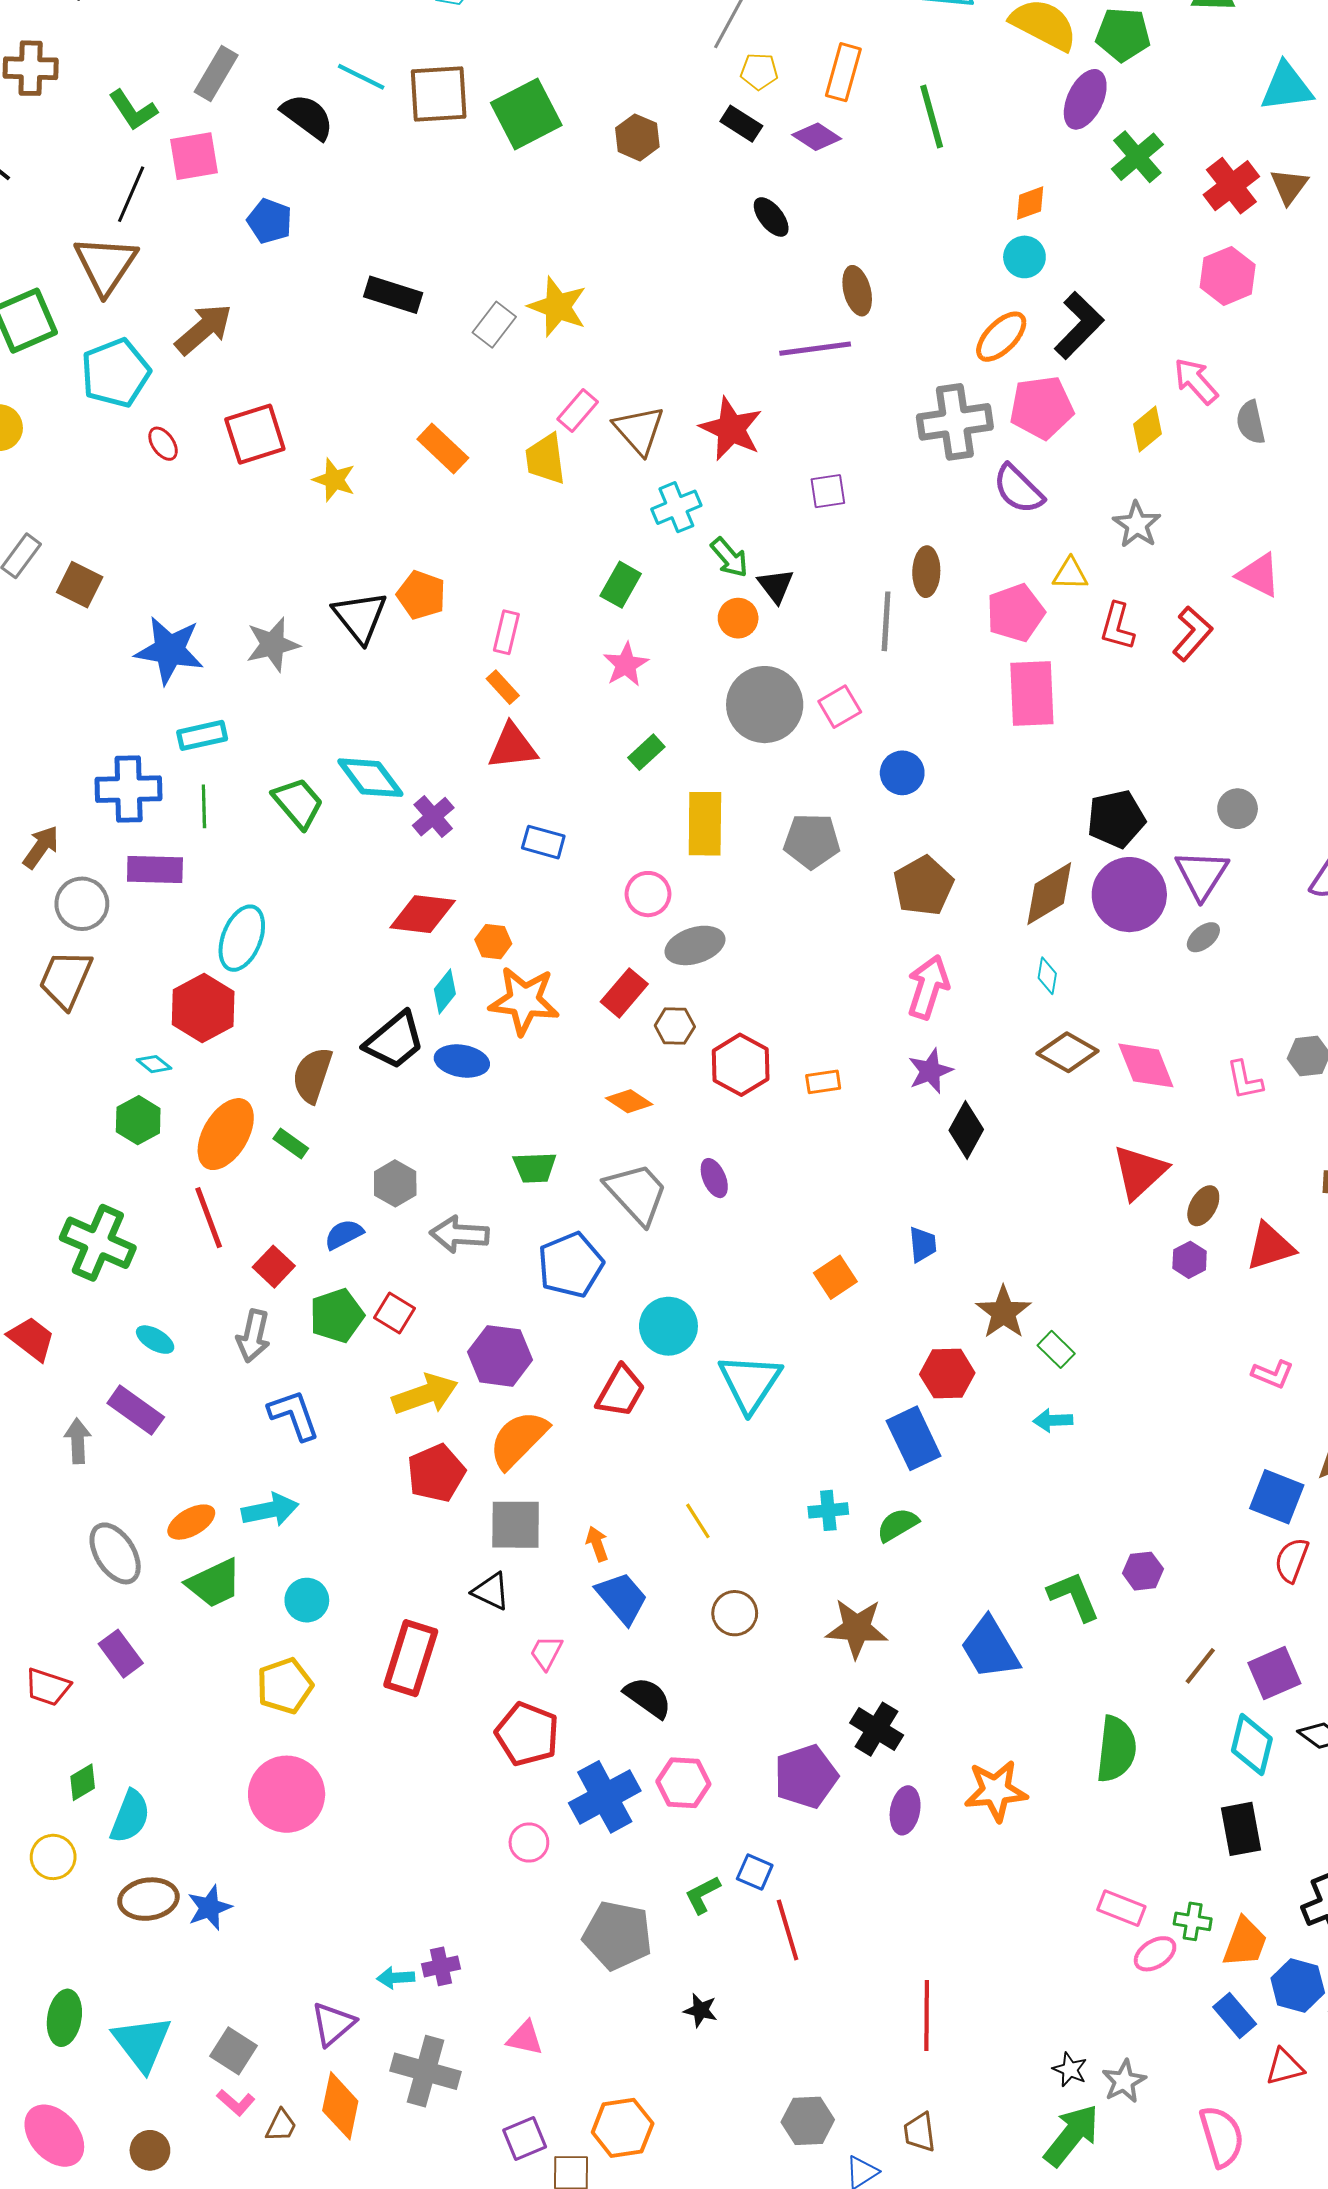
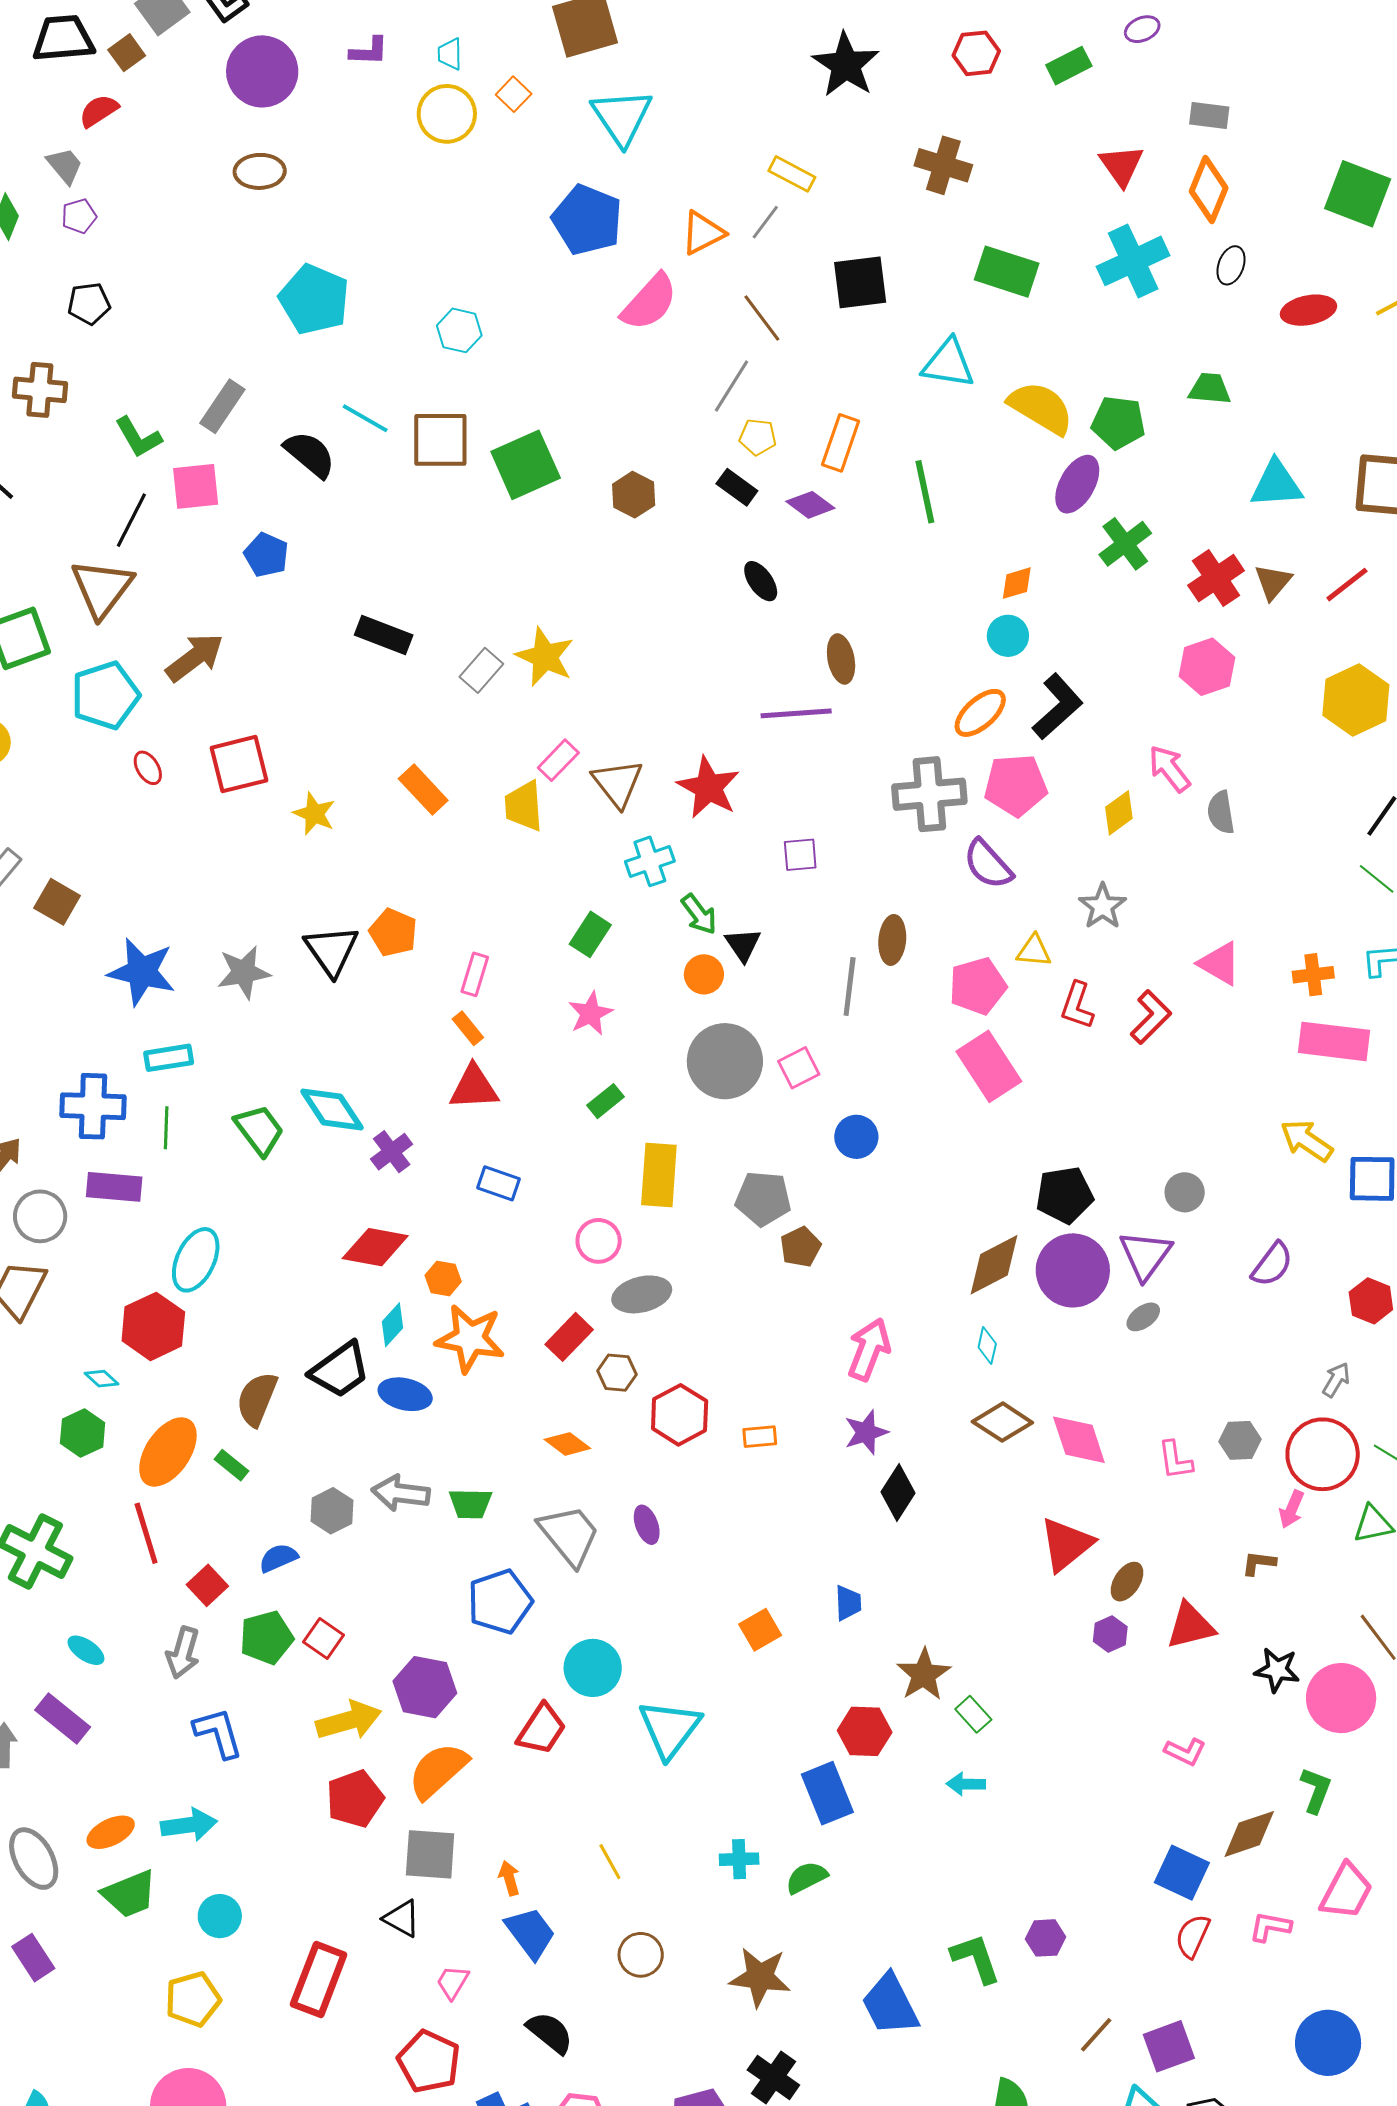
pink rectangle: (1032, 693) -> (989, 1066), turned -34
brown pentagon: (923, 886) -> (800, 1247), moved, size x0.7
gray arrow: (459, 1234) -> (401, 1493), moved

